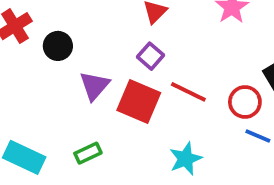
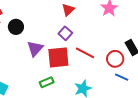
red square: (139, 102) -> (58, 57), turned -30
green rectangle: (88, 153) -> (47, 82), moved

